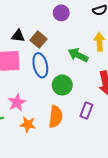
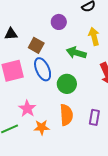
purple circle: (61, 13) -> (59, 22), moved
black triangle: (18, 36) -> (11, 34), moved
purple rectangle: (86, 110) -> (94, 117), moved

